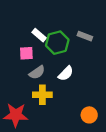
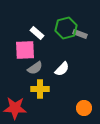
green hexagon: (57, 43) -> (66, 28), moved
pink square: (26, 53) -> (25, 50), size x1.5

